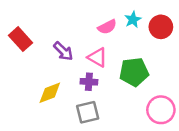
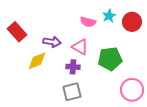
pink semicircle: (107, 27) -> (88, 22), turned 42
purple arrow: (63, 51) -> (52, 42), turned -36
yellow diamond: (50, 93) -> (37, 61), moved

